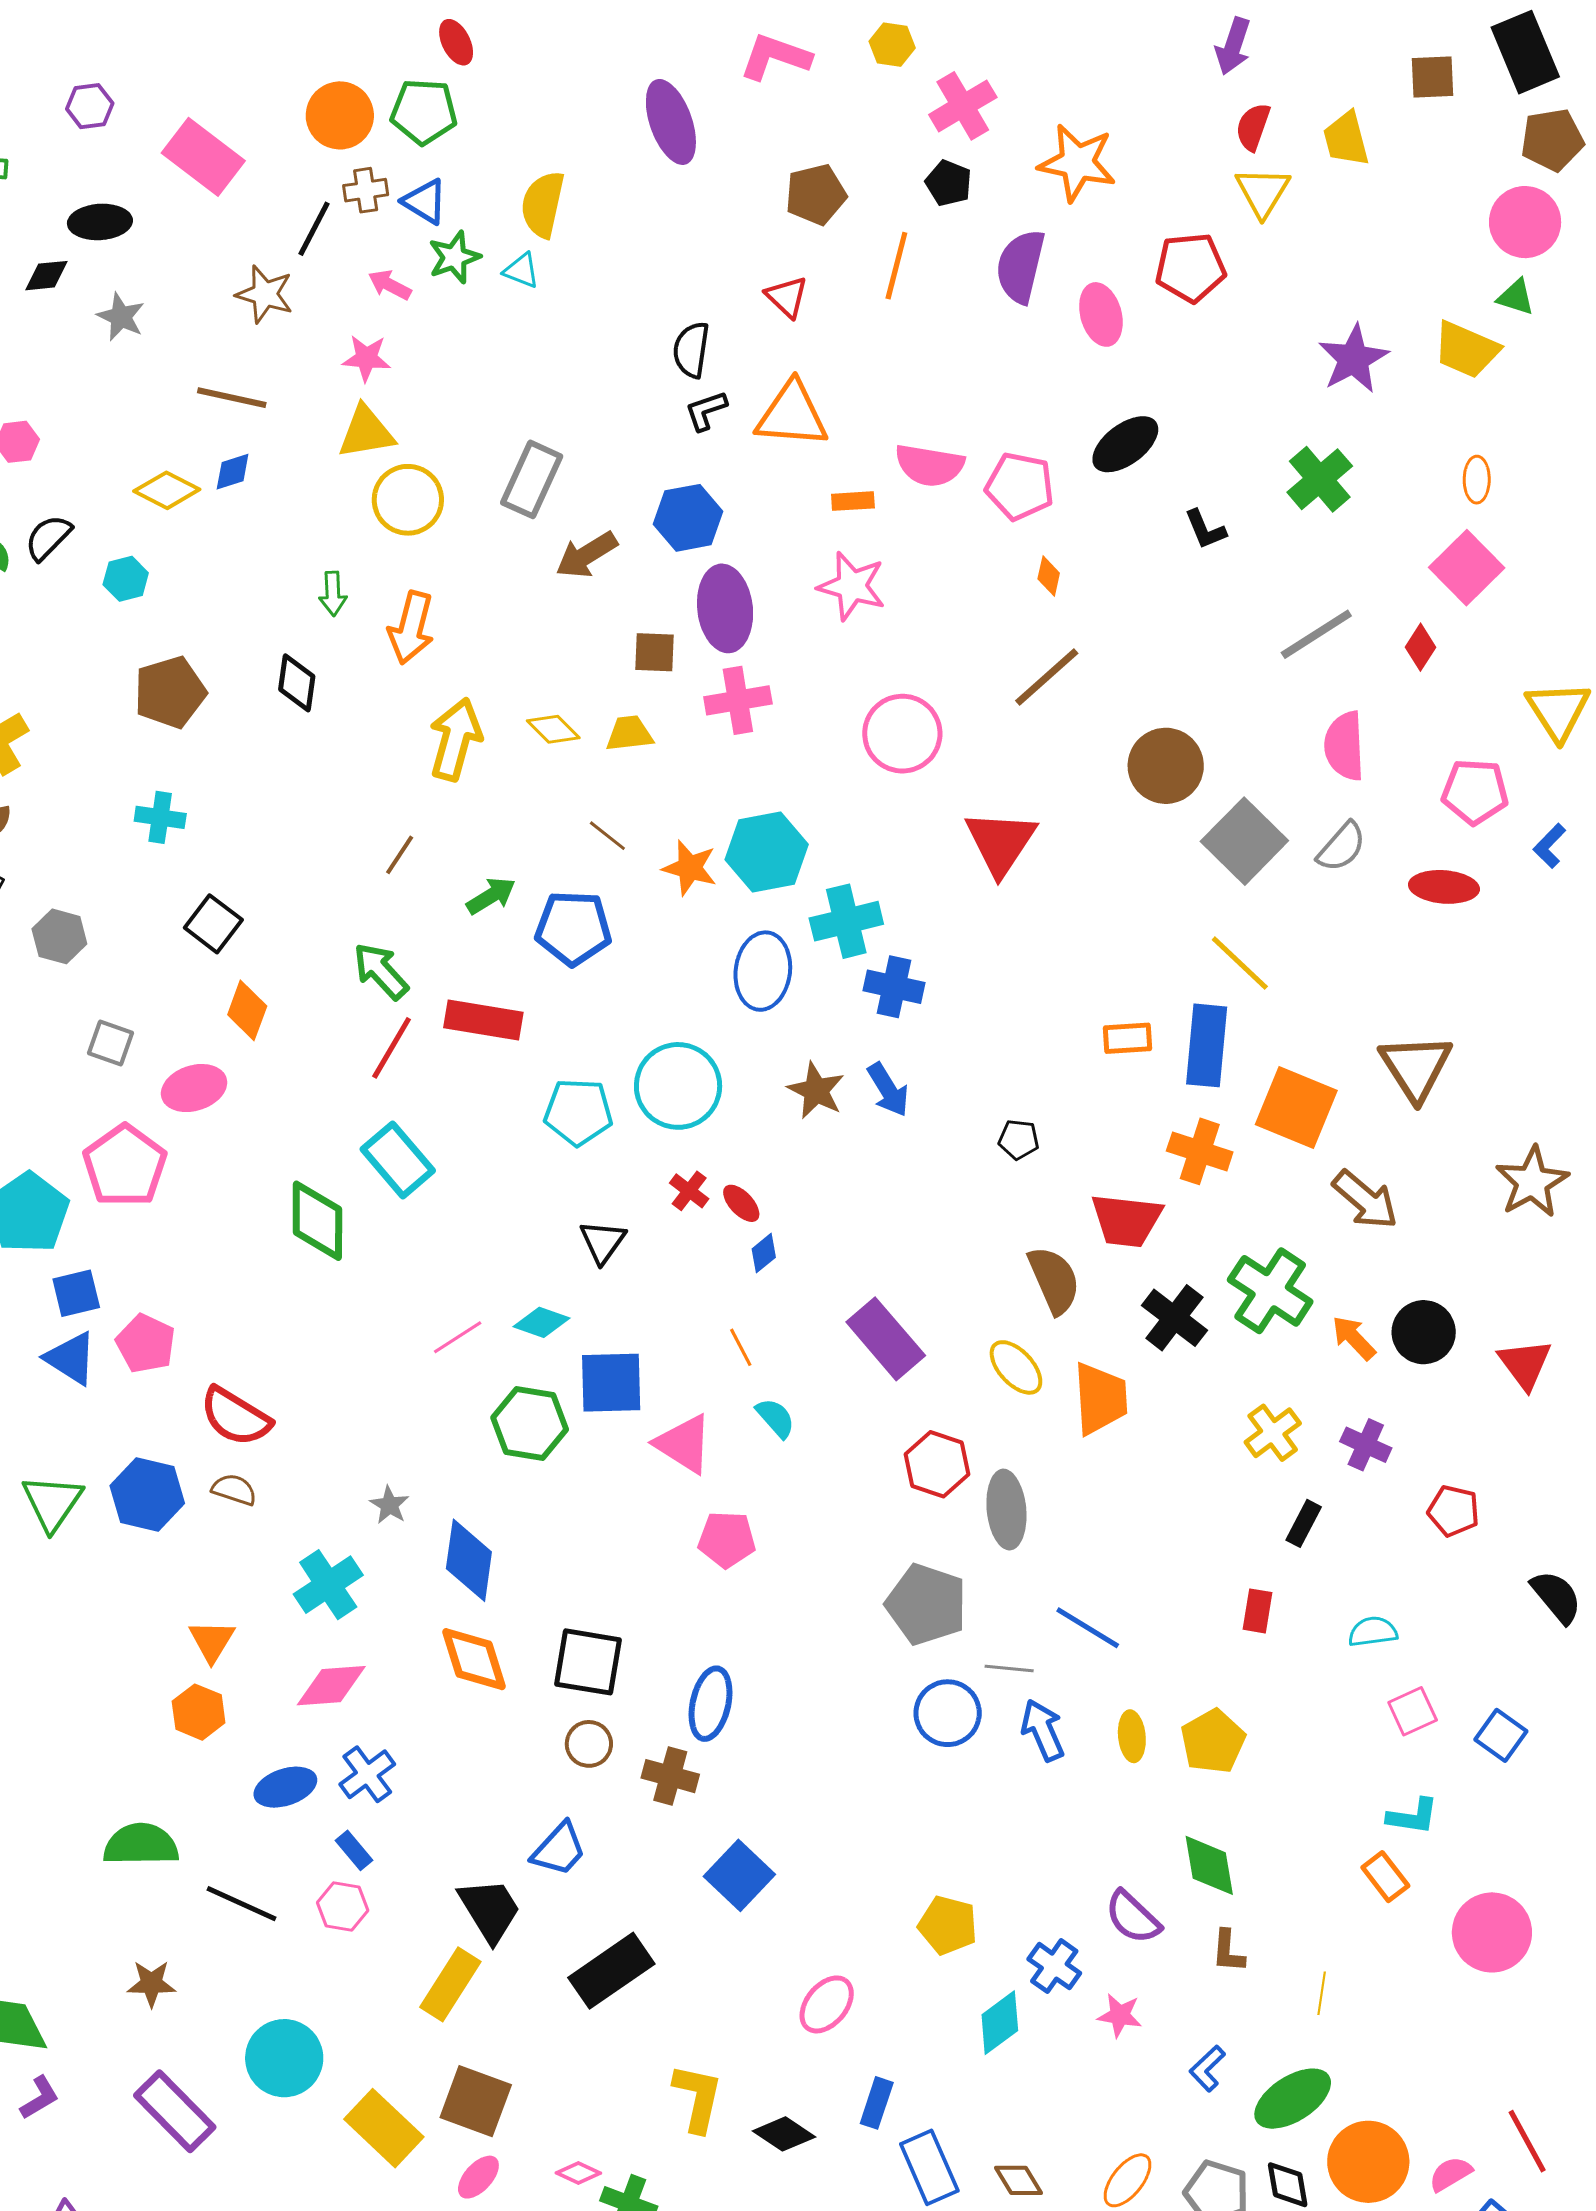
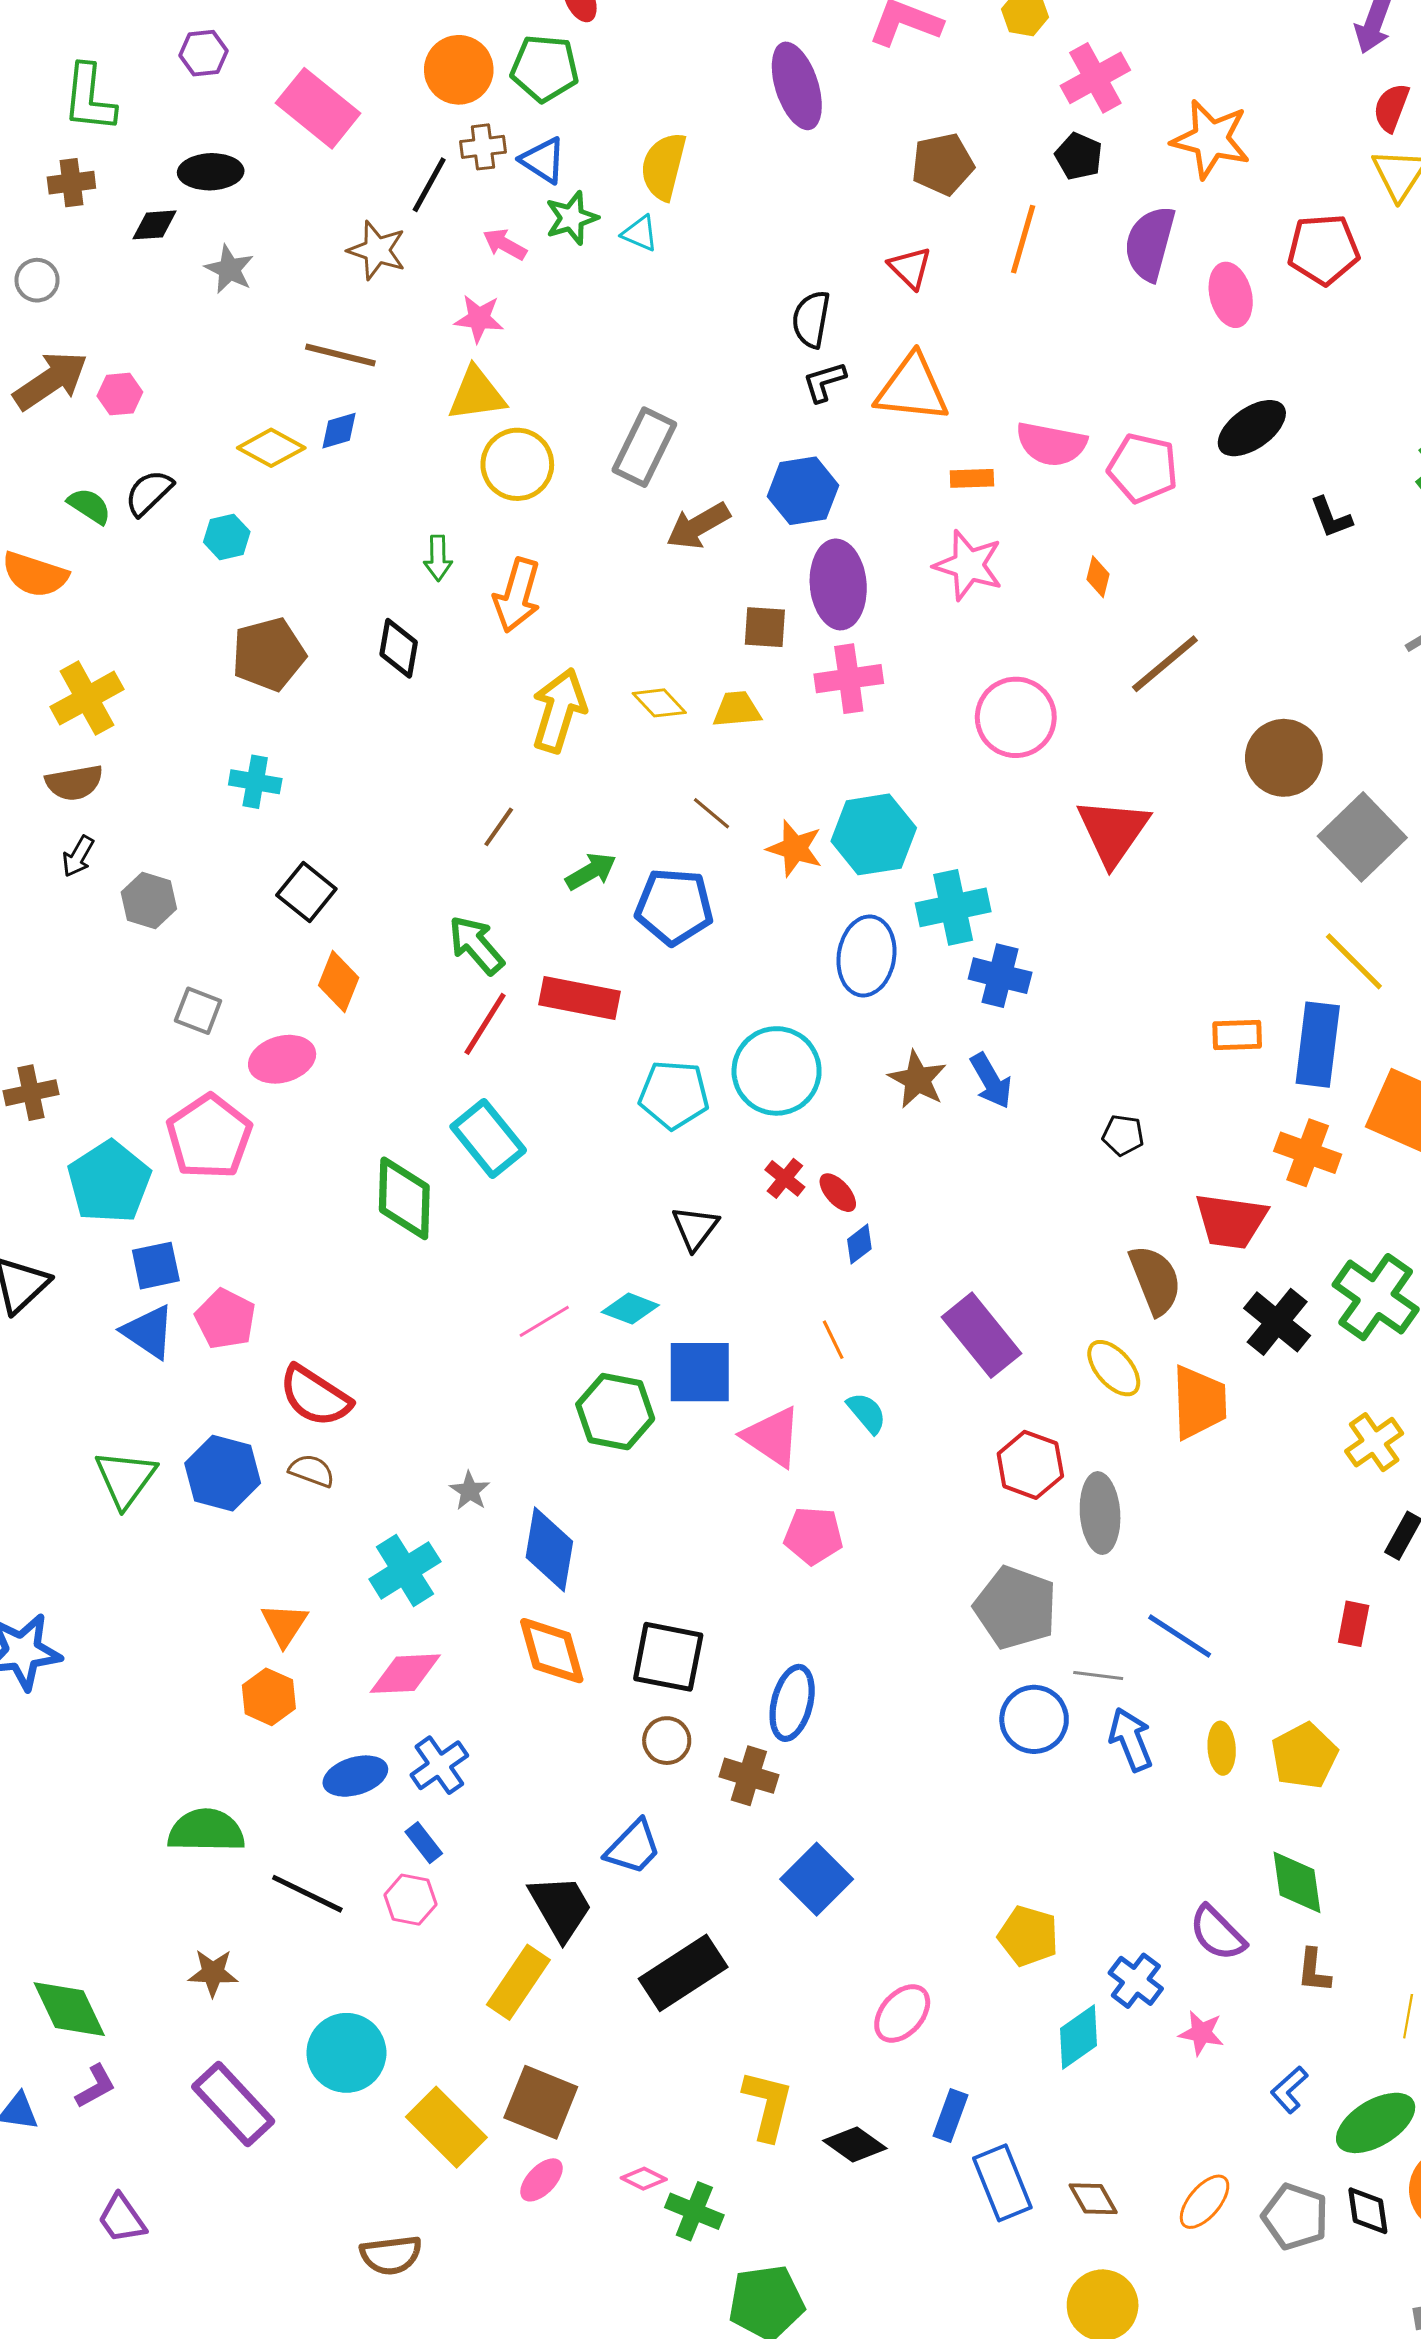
orange diamond: (1049, 576) -> (1098, 577), moved

